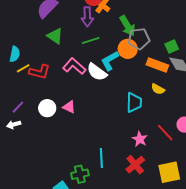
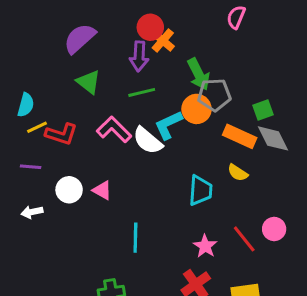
purple line: (18, 107) -> (31, 167), moved, turned 48
white arrow: (14, 125) -> (32, 212), moved
cyan line: (101, 158) -> (135, 238), moved

